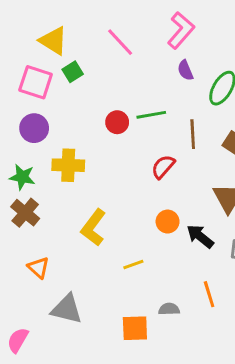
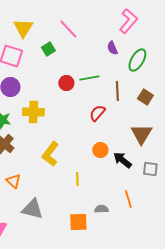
pink L-shape: (181, 30) -> (128, 21), moved
yellow triangle: (53, 41) -> (23, 28), turned 30
green square: (73, 72) -> (48, 49), moved
yellow line: (133, 265) -> (77, 179), turned -72

